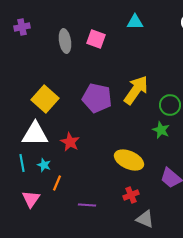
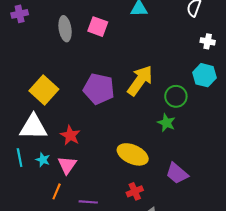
orange line: (57, 183) -> (57, 191), moved
pink triangle: (31, 199) -> (67, 165), moved

